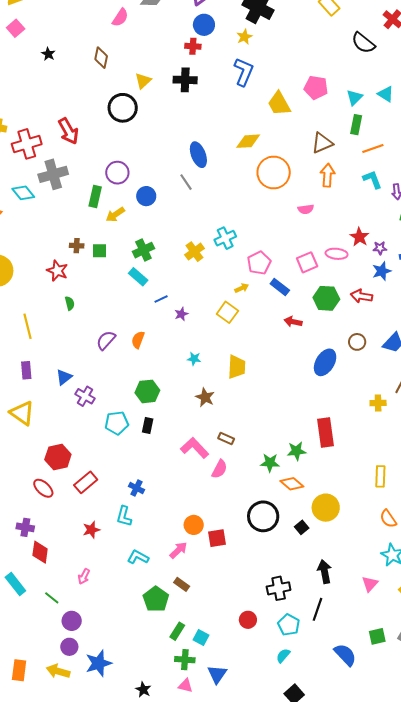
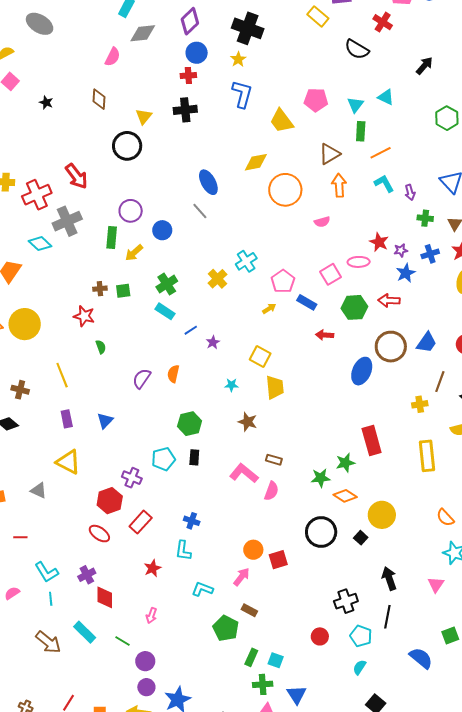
yellow square: (227, 312) -> (260, 356), moved
brown circle: (357, 342) -> (391, 347), size x1.8
purple cross: (85, 396) -> (132, 478), moved
yellow rectangle: (380, 476) -> (427, 456), moved, size x1.4
purple cross: (25, 527) -> (87, 575), turned -30

